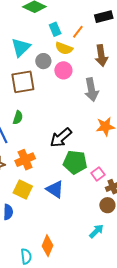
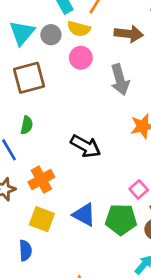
brown arrow: (101, 56) -> (129, 34), turned -70
gray circle: (43, 61) -> (51, 35), moved
black arrow: (61, 138) -> (86, 146), turned -105
green pentagon: (75, 162) -> (121, 219), moved

